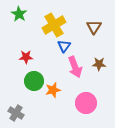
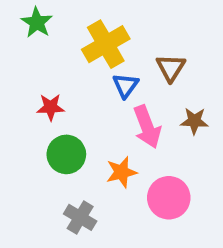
brown triangle: (94, 27) -> (171, 68), moved
orange star: (53, 90) -> (122, 172), moved
gray cross: (16, 113) -> (80, 217), moved

